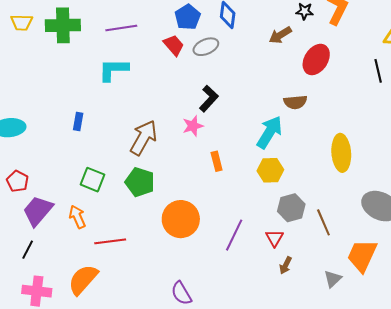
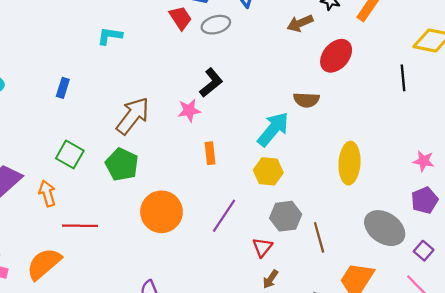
cyan L-shape: (113, 70) -> (110, 36), size x0.7
purple line: (234, 235) -> (224, 216), moved

